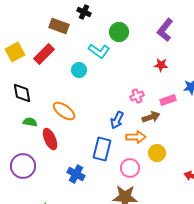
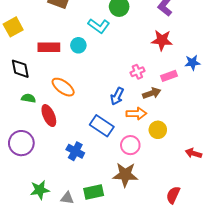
red rectangle: (44, 54) -> (49, 47), moved, turned 45
red star: (161, 65) -> (162, 40), size x1.5
blue rectangle: (102, 149) -> (102, 126), turned -70

